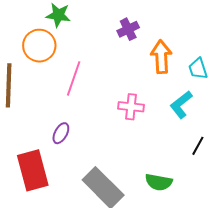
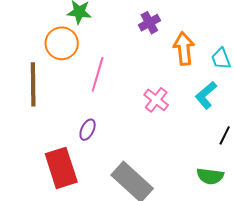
pink cross: (131, 107) -> (156, 100), turned 35
green semicircle: (159, 182) -> (210, 176), moved

